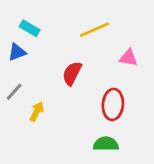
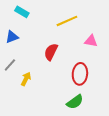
cyan rectangle: (30, 28) -> (22, 12), moved
green semicircle: (106, 144) -> (75, 102), turned 144

